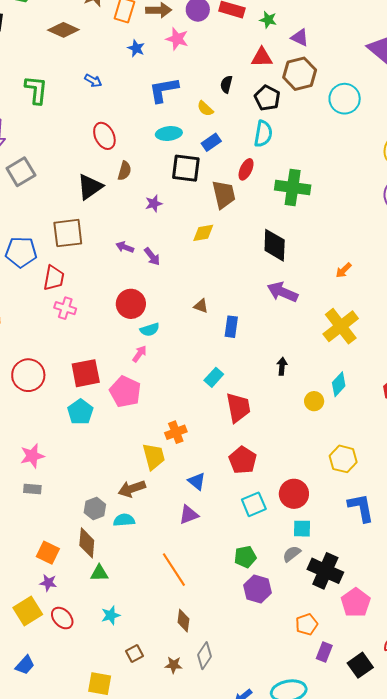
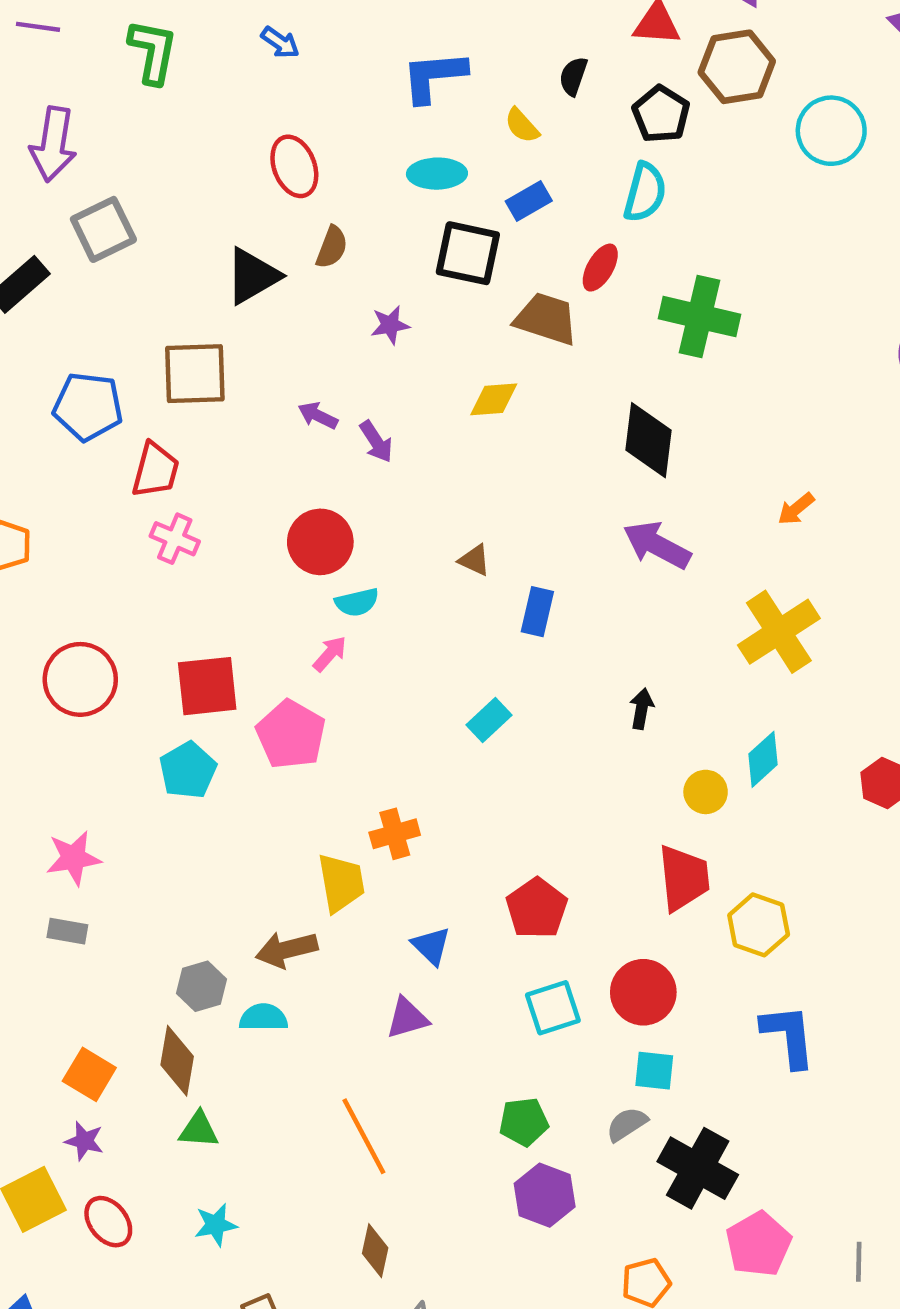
brown trapezoid: (224, 195) -> (546, 319), turned -64
red trapezoid: (238, 408) -> (684, 878), moved

